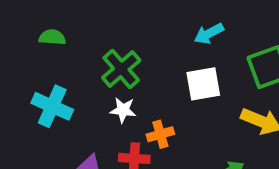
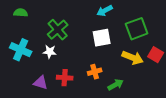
white star: (123, 110) -> (50, 52), moved
orange cross: (160, 134) -> (95, 72), moved

